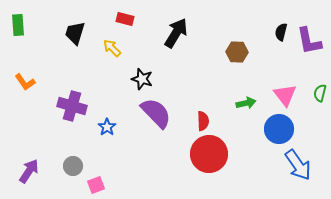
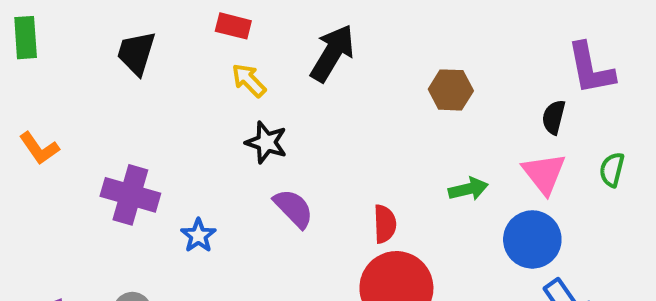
black semicircle: (281, 32) -> (554, 117), moved
yellow arrow: (112, 48) -> (249, 80), moved
purple semicircle: (156, 113) -> (294, 208), size x0.7

